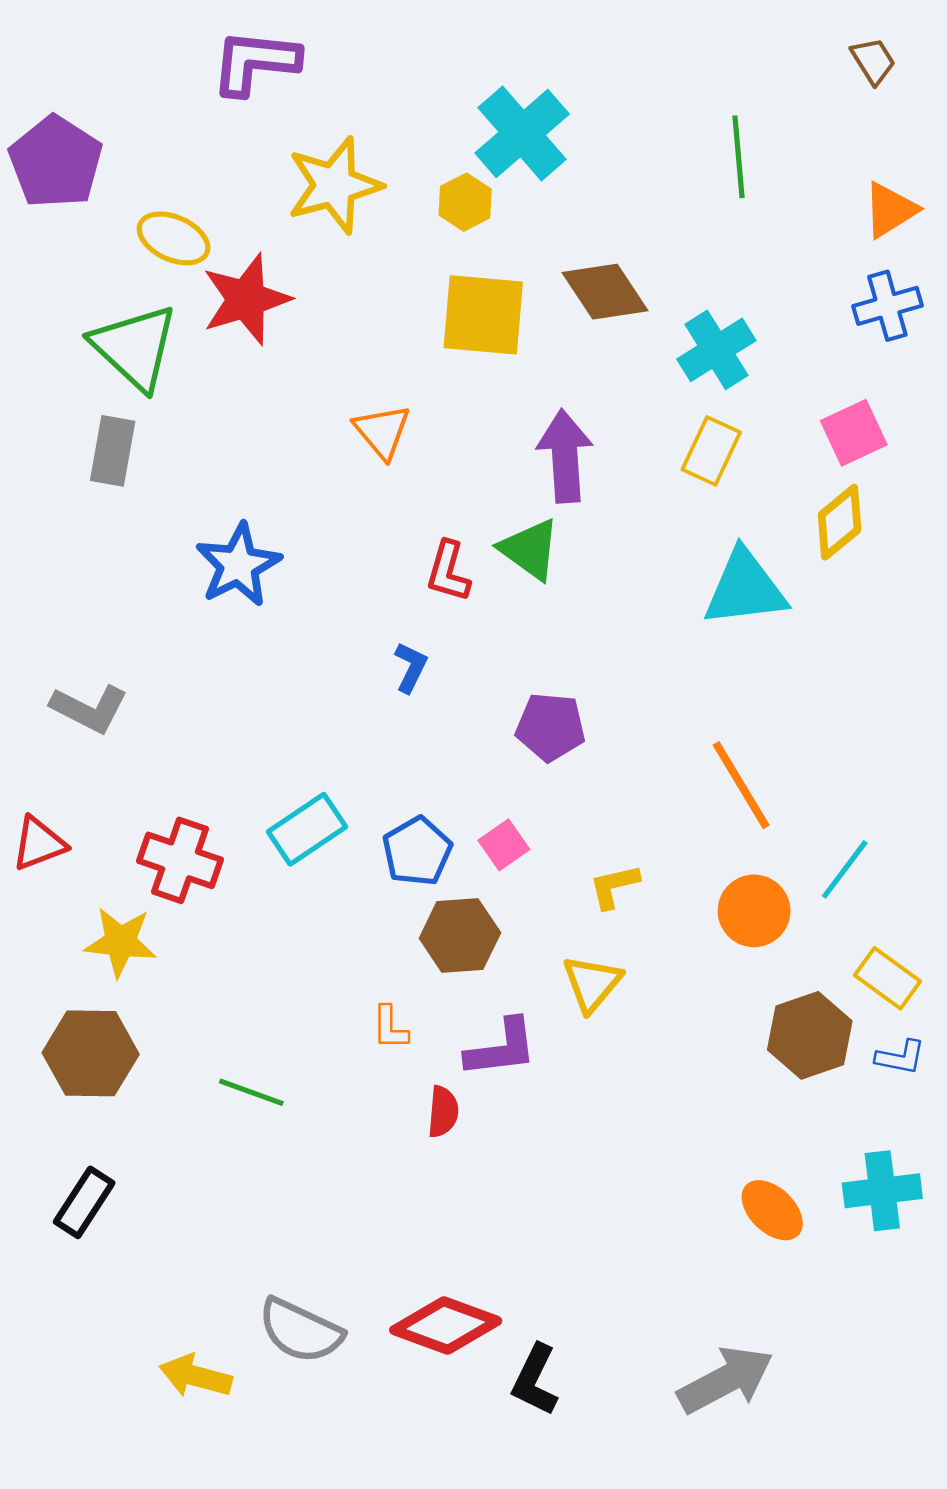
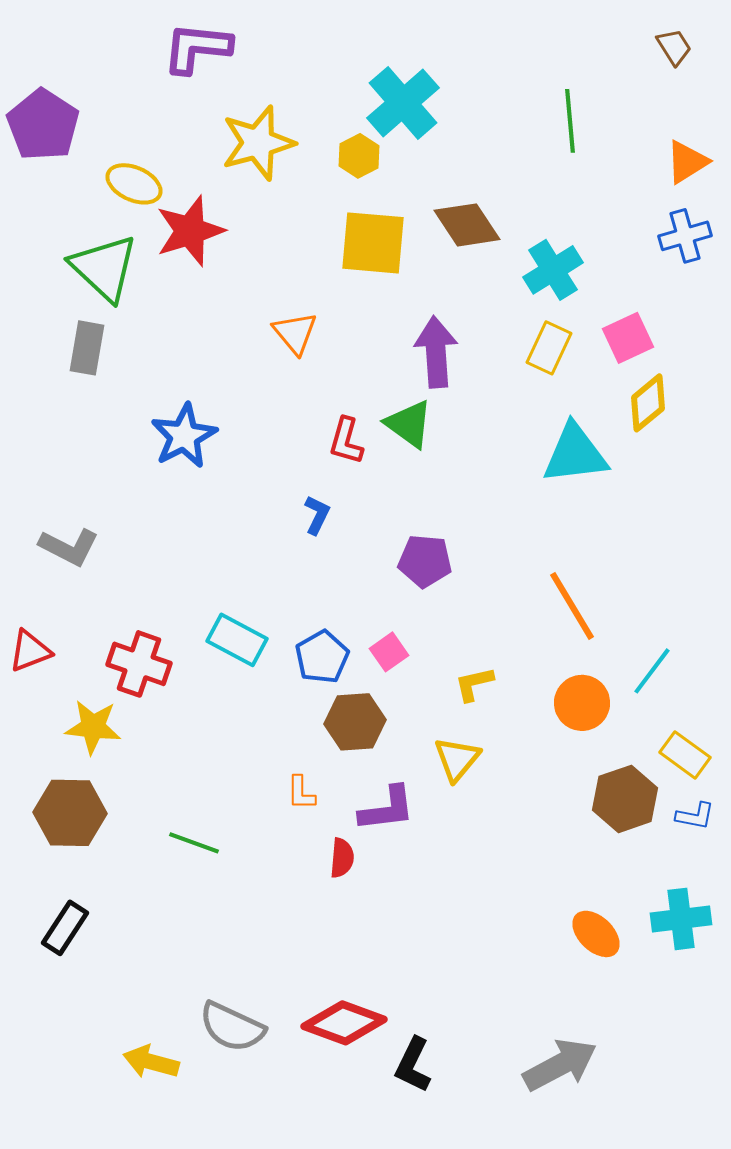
pink square: (854, 433) -> (628, 338), moved
cyan rectangle: (307, 829) -> (237, 640), turned 62

